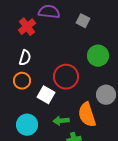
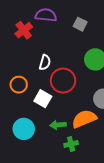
white semicircle: (25, 58) -> (45, 62), moved
orange semicircle: (87, 115) -> (84, 119), turned 85

